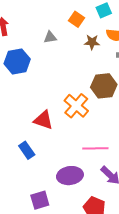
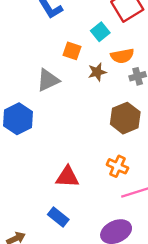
gray triangle: (50, 37) -> (48, 80), size x1.5
orange cross: (76, 106) -> (117, 166), moved, size x0.7

